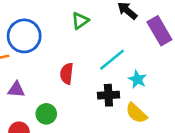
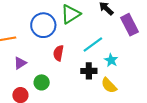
green triangle: (80, 21) -> (71, 14), size x1.5
blue circle: (24, 36) -> (43, 25), moved
purple triangle: (16, 89) -> (20, 63), turned -40

